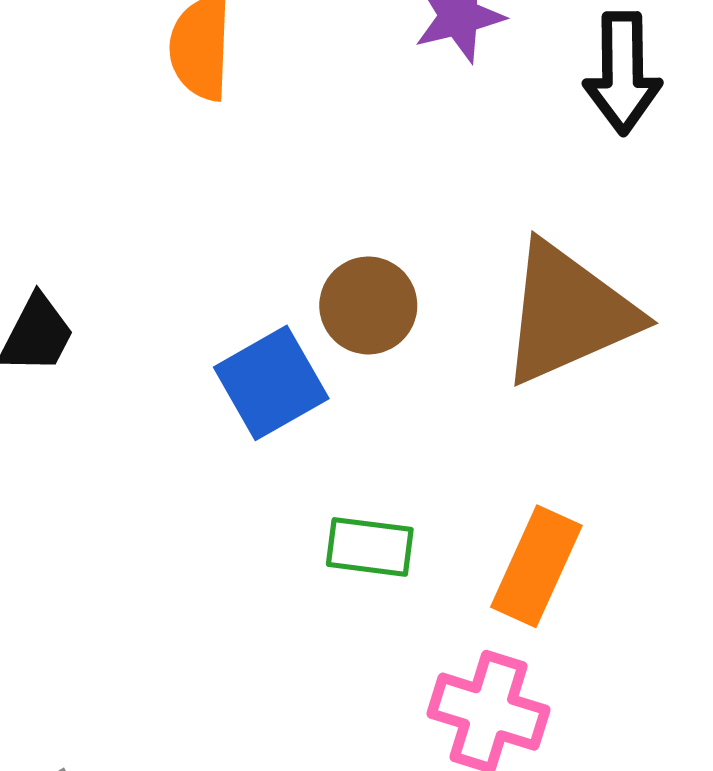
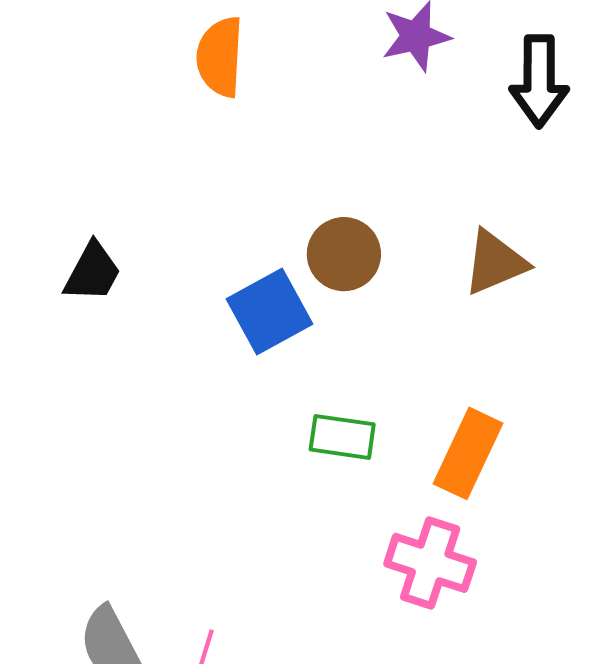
brown triangle: (568, 313) -> (495, 262), size x0.6

